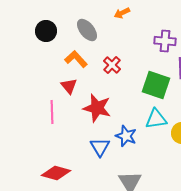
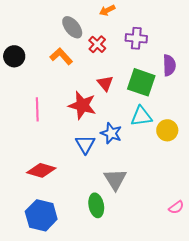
black circle: (46, 31) -> (14, 56), moved
purple cross: (165, 41) -> (136, 38), moved
red cross: (112, 65) -> (97, 44), moved
red triangle: (69, 86) -> (105, 83), moved

